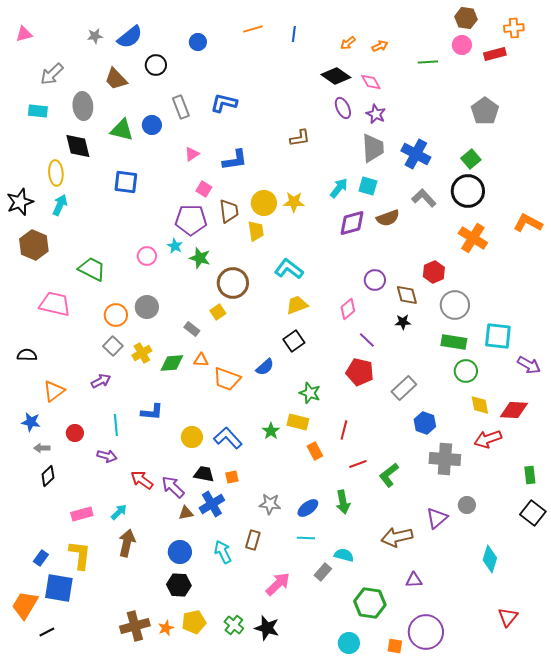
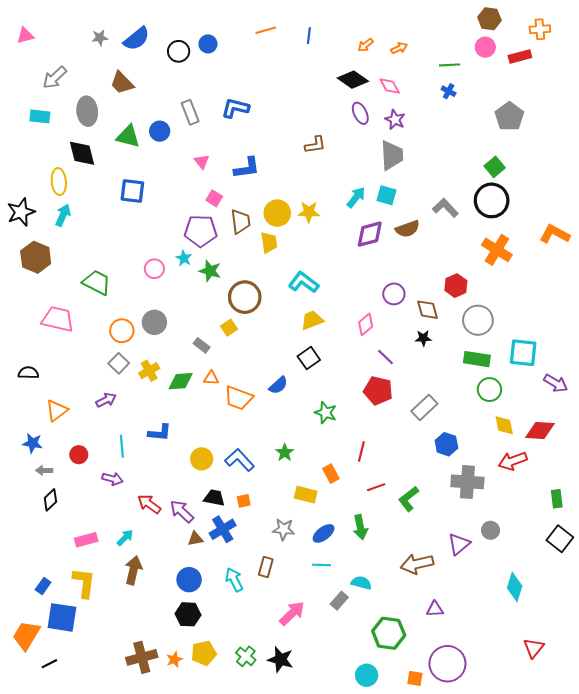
black circle: (156, 65) -> (179, 51), moved
pink triangle: (192, 154) -> (202, 162), turned -35
blue cross: (416, 154) -> (449, 91), moved, size x0.5
yellow rectangle: (298, 422) -> (306, 495), moved

